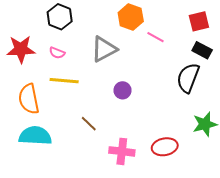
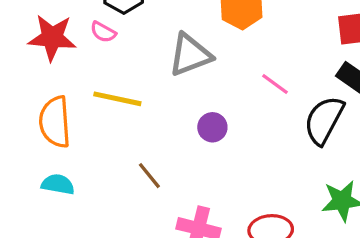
pink line: (155, 37) -> (275, 84), moved
pink semicircle: (57, 53) -> (103, 32), moved
cyan semicircle: (35, 136) -> (58, 184), size x0.6

